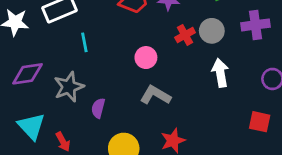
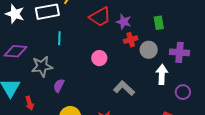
red cross: (185, 35) -> (131, 40), moved
white arrow: (220, 73) -> (162, 74), moved
gray L-shape: (155, 95) -> (124, 88), moved

